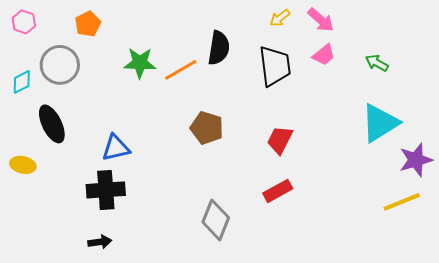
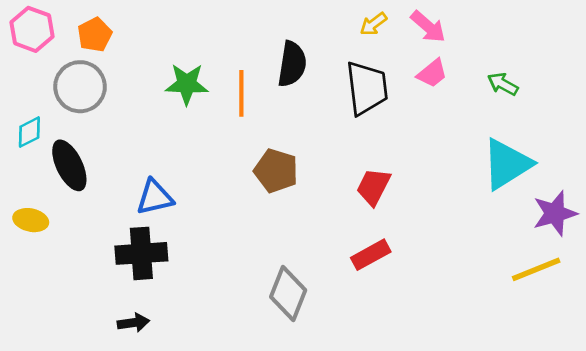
pink hexagon: (24, 22) -> (32, 29), size x1.4
orange pentagon: (88, 24) -> (95, 35), moved
orange line: (181, 70) -> (241, 93), turned -60
cyan diamond: (22, 82) -> (29, 132), moved

